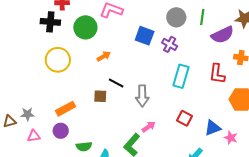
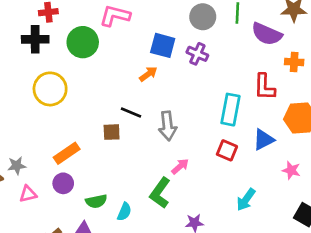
purple semicircle: (223, 35) -> (267, 34), turned 55
orange arrow: (104, 56) -> (148, 74), moved
cyan rectangle: (181, 76) -> (231, 110), moved
blue triangle: (213, 128) -> (264, 140), moved

